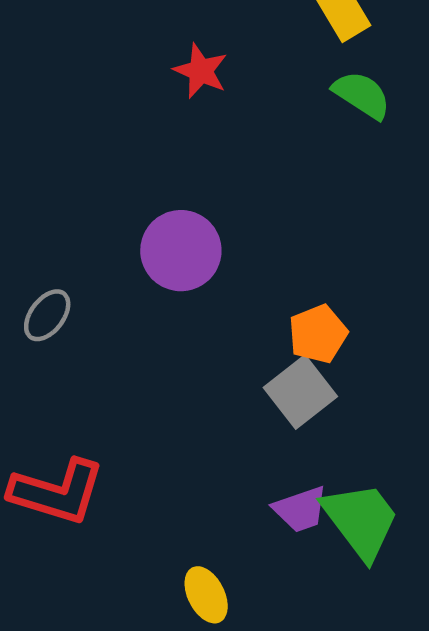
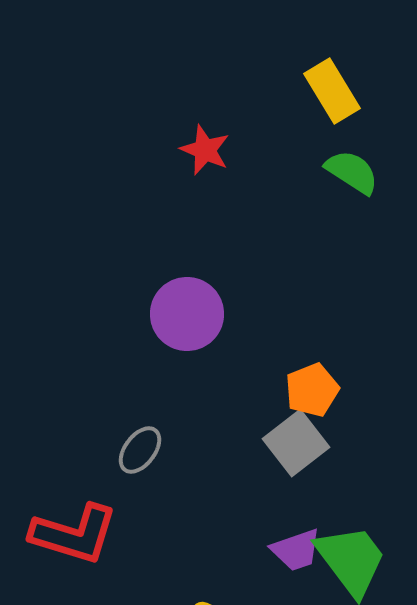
gray ellipse: (47, 315) -> (140, 450), moved

